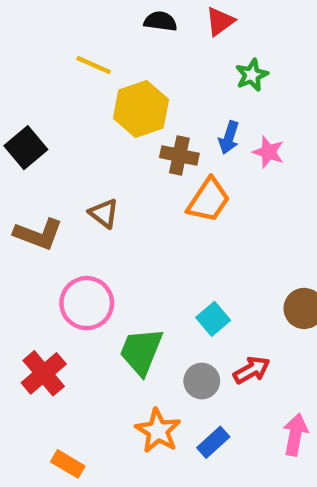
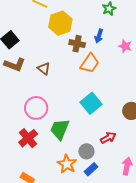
pink star: (268, 152) -> (125, 46), moved
brown L-shape: (38, 234) -> (15, 65), moved
cyan square: (213, 319) -> (91, 103), moved, size x1.5
red cross: (44, 373) -> (28, 138), moved
gray circle: (202, 381) -> (86, 151), moved

